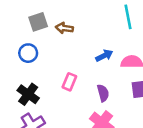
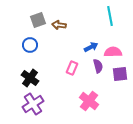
pink rectangle: (69, 82) -> (72, 68), moved
purple semicircle: (103, 93) -> (98, 66), moved

